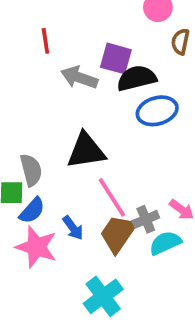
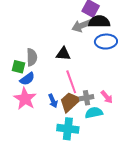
gray arrow: (79, 78) -> (82, 26), moved, turned -54
black triangle: (86, 151) -> (63, 54), size x0.7
blue arrow: (73, 228) -> (53, 101), moved
cyan cross: (103, 296) -> (68, 129), moved, turned 30

